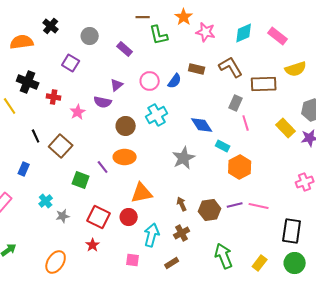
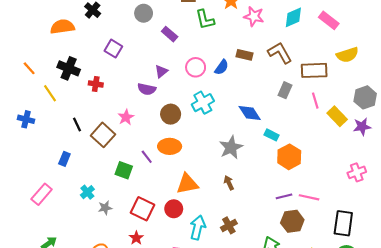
gray circle: (90, 36) -> (144, 13), moved
pink star: (78, 112) -> (126, 117), moved
pink line: (246, 123) -> (315, 101), moved
brown arrow: (182, 204) -> (229, 183), moved
brown hexagon: (210, 210) -> (292, 221), moved

